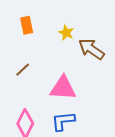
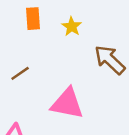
yellow star: (66, 33) -> (72, 27), moved

